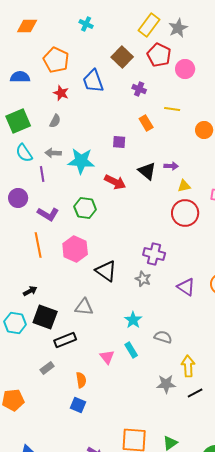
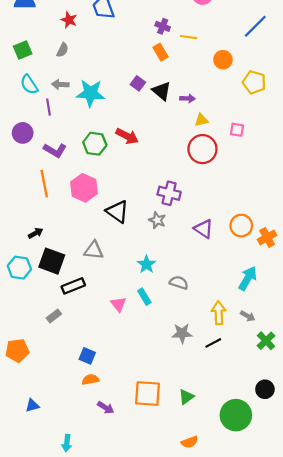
purple cross: (139, 89) -> (163, 26), moved
green square: (18, 121) -> (23, 50), size x0.7
purple square: (119, 142) -> (138, 83), moved, turned 32
black triangle: (147, 171) -> (162, 91), moved
red arrow: (115, 182) -> (127, 136), moved
yellow arrow: (188, 366) -> (219, 313), moved
orange semicircle: (81, 380) -> (90, 380), moved, turned -91

